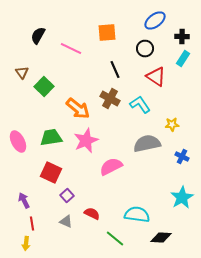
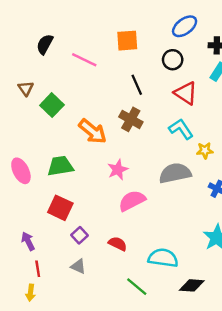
cyan L-shape: (140, 104) -> (181, 129), moved
pink star: (86, 140) -> (118, 170), moved, size x0.7
red semicircle: (92, 214) -> (118, 244), moved

